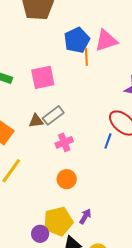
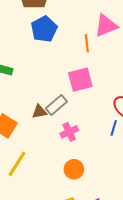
blue pentagon: (77, 40) -> (44, 29), moved
pink square: (43, 77) -> (80, 80), moved

